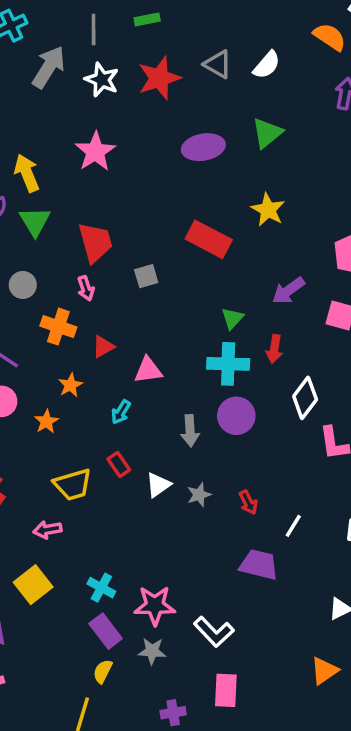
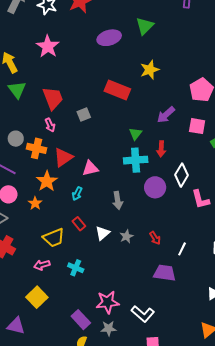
yellow star: (268, 210) -> (150, 70), turned 30
gray circle: (23, 285) -> (16, 139), moved
red triangle: (103, 347) -> (63, 157), size x1.5
orange star: (70, 385) -> (47, 181), size x1.5
purple circle: (236, 416) -> (155, 187), moved
cyan cross: (101, 588) -> (76, 268), moved

